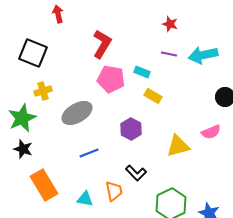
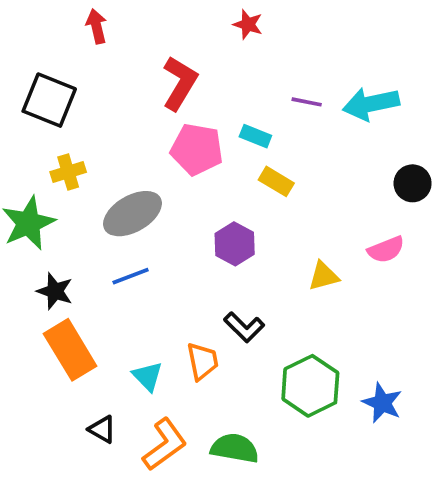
red star: (170, 24) -> (248, 24), moved
yellow triangle: (178, 146) -> (324, 276), size x0.7
black star: (23, 149) -> (55, 291), moved
blue line: (89, 153) -> (131, 276), moved
cyan triangle: (85, 199) -> (148, 376), turned 36

